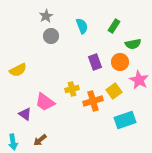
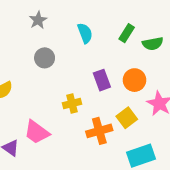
gray circle: (51, 36) -> (45, 58), moved
green semicircle: (133, 44) -> (153, 44), moved
yellow cross: (72, 89) -> (72, 104), moved

